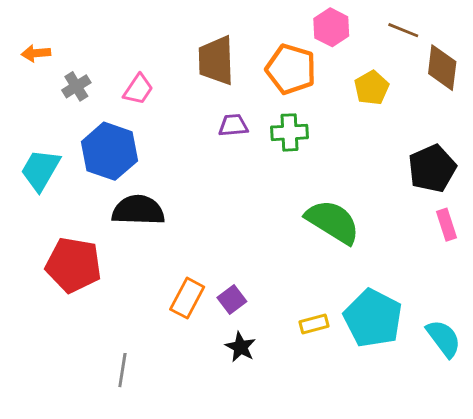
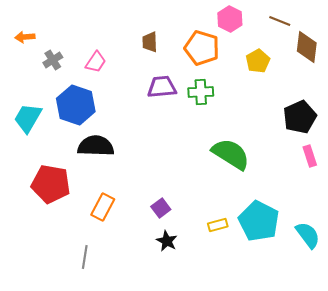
brown trapezoid: (216, 60) -> (150, 42), size x0.6
purple trapezoid: (233, 125) -> (162, 87), size x1.4
orange rectangle: (187, 298) -> (103, 207), moved

